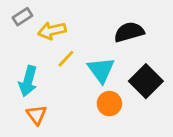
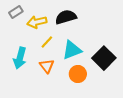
black semicircle: (129, 32) -> (66, 17), moved
cyan triangle: (101, 70) -> (72, 50), turned 45
orange triangle: (36, 115) -> (47, 66), moved

